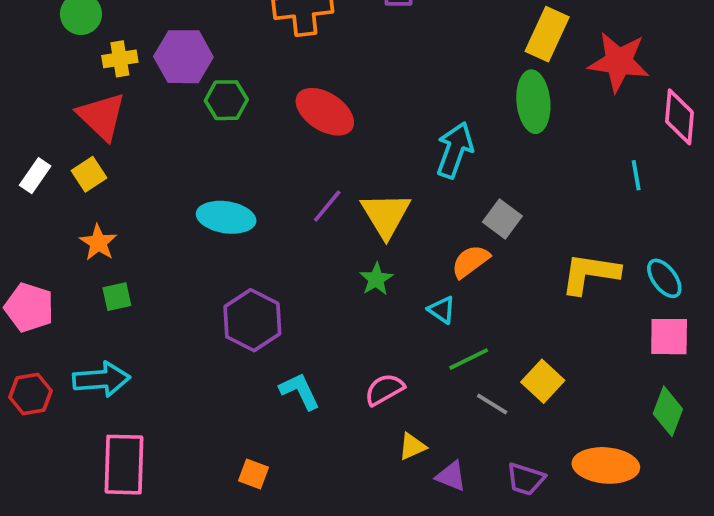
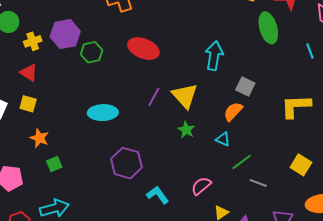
green ellipse: (533, 102) -> (268, 28), moved
red triangle: (102, 116) -> (29, 73), size x0.7
yellow square: (89, 174) -> (28, 104), turned -30
yellow square: (543, 381) -> (301, 165), moved

